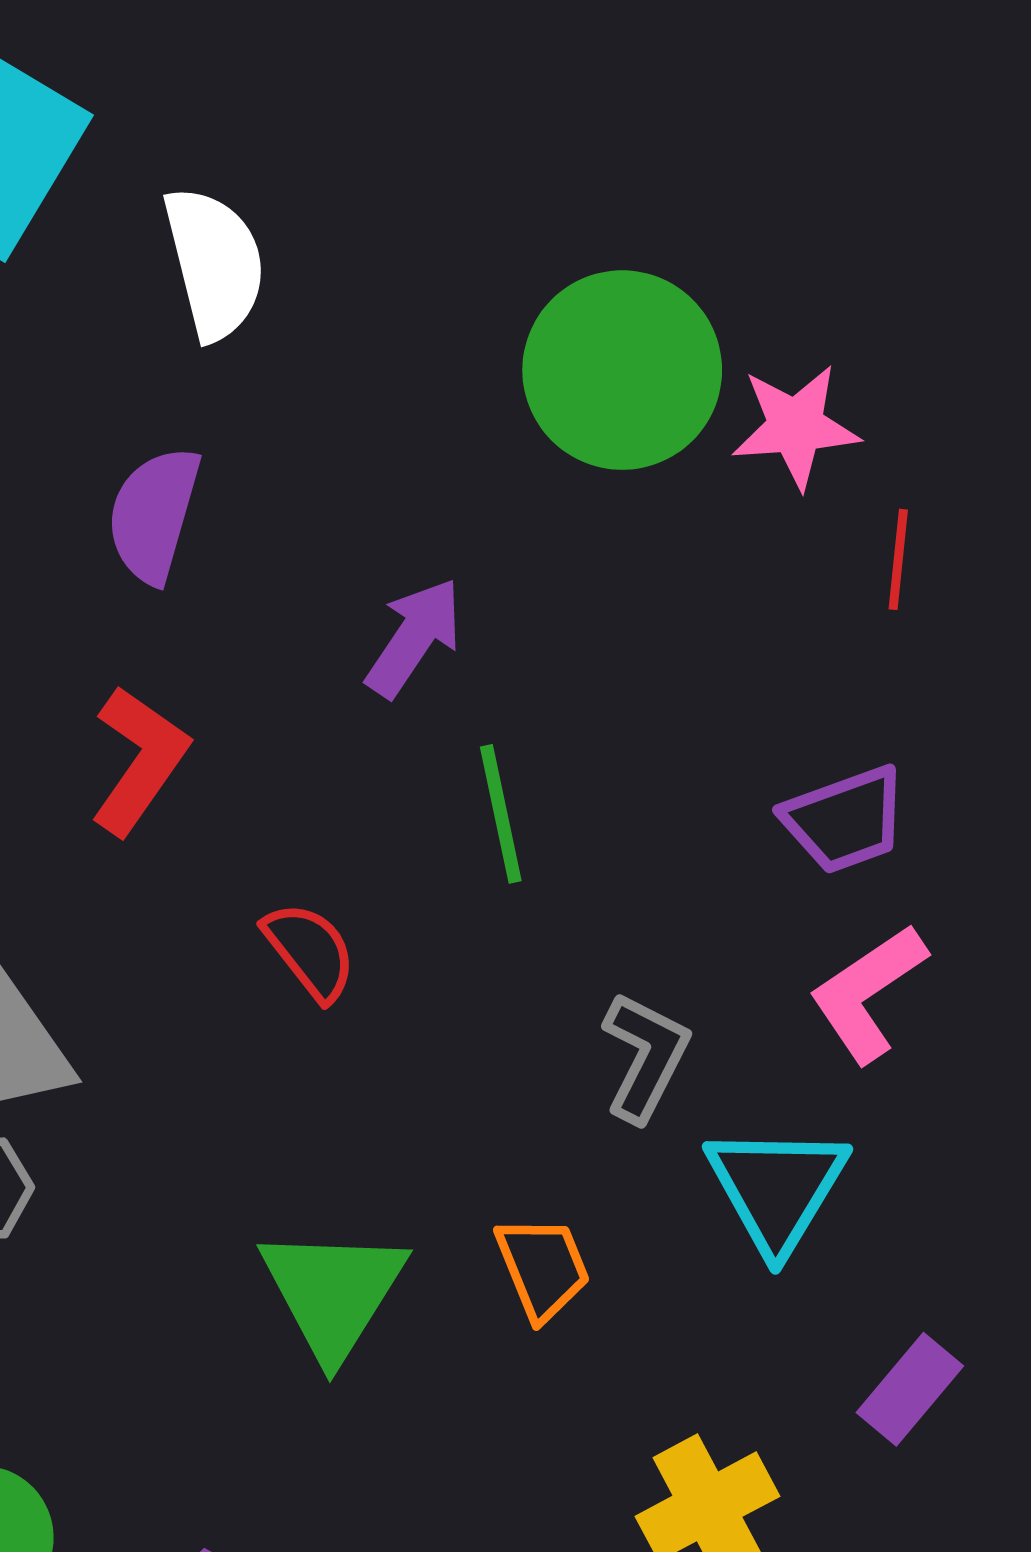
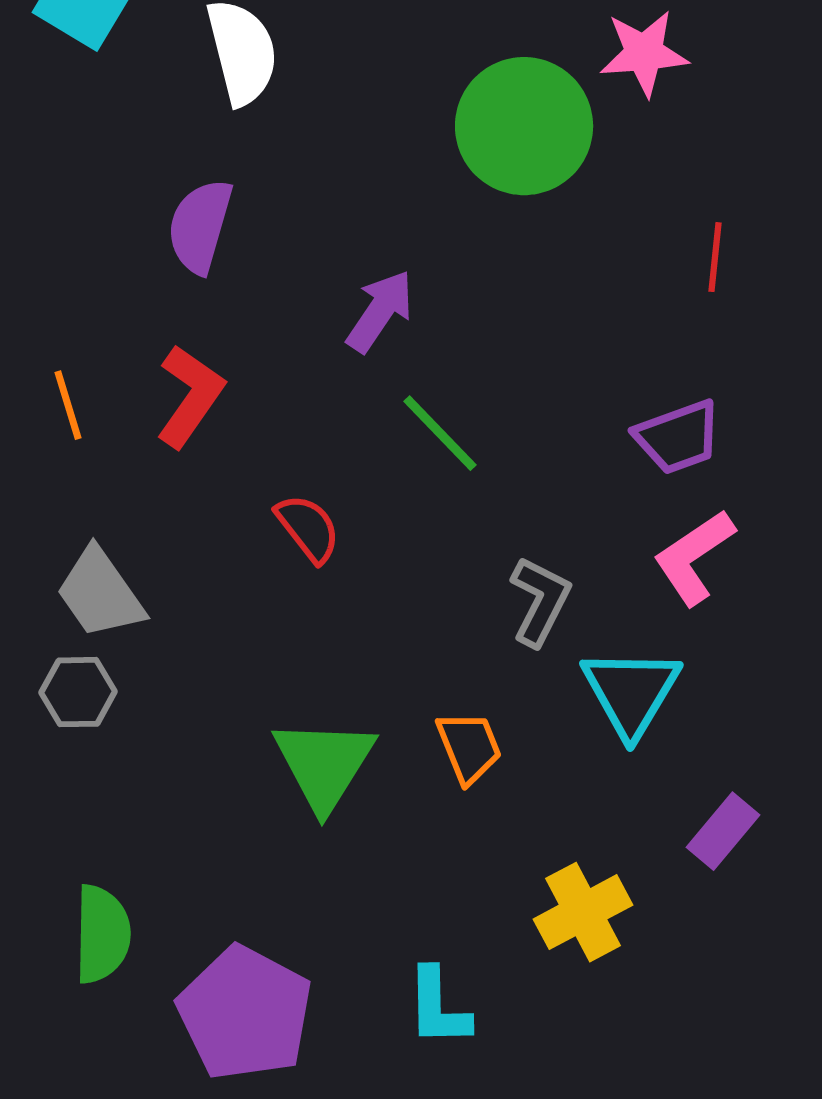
pink star: (796, 426) -> (644, 53), moved
green line: (501, 814) -> (440, 433), turned -32

